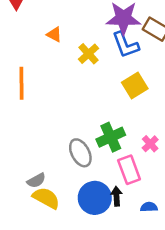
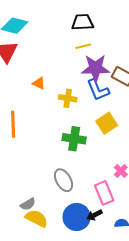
yellow cross: (89, 54) -> (68, 98), turned -36
green cross: (111, 137) -> (74, 139), moved, turned 35
black arrow: (116, 196) -> (94, 215), turned -112

